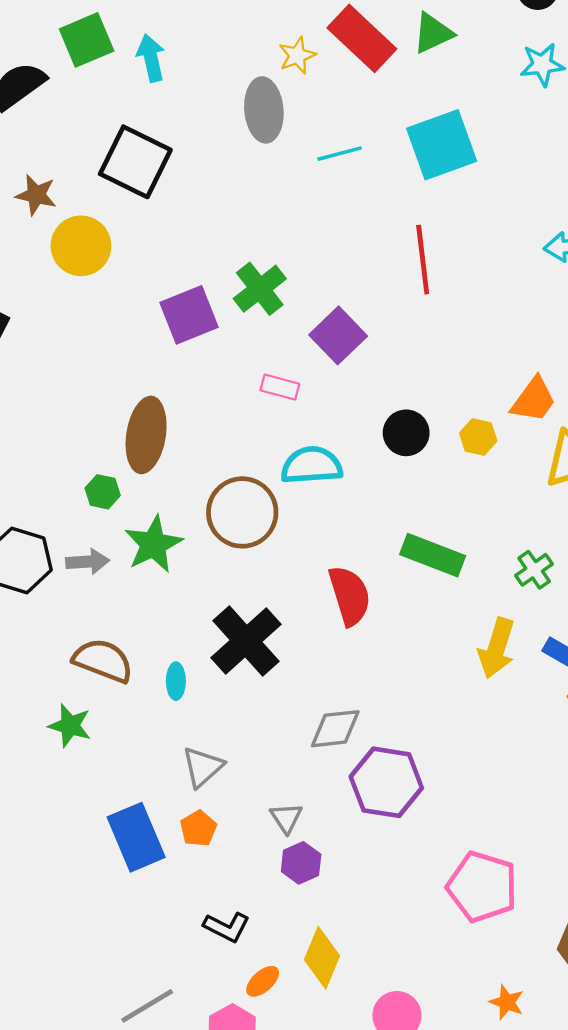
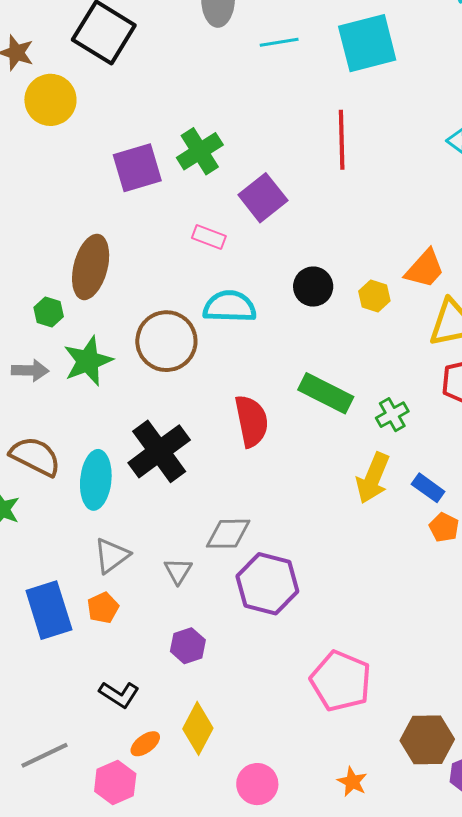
green cross: (534, 570) -> (392, 415), moved
cyan ellipse: (176, 681) -> (96, 480), size x1.8
gray triangle: (286, 818) -> (178, 571), moved

